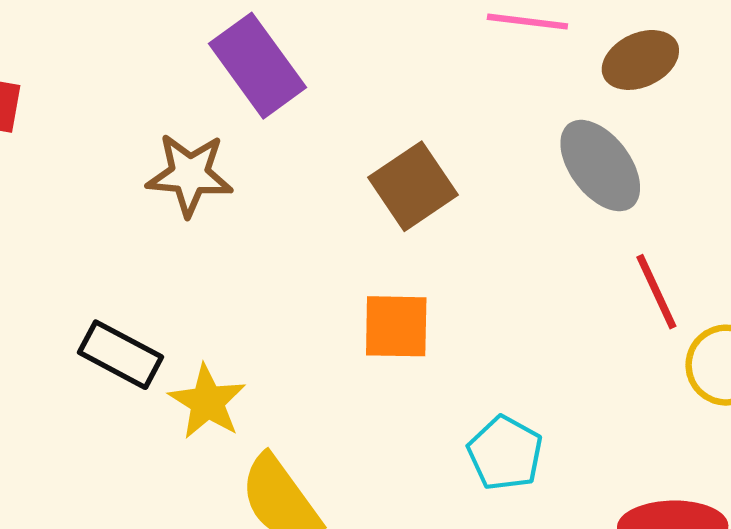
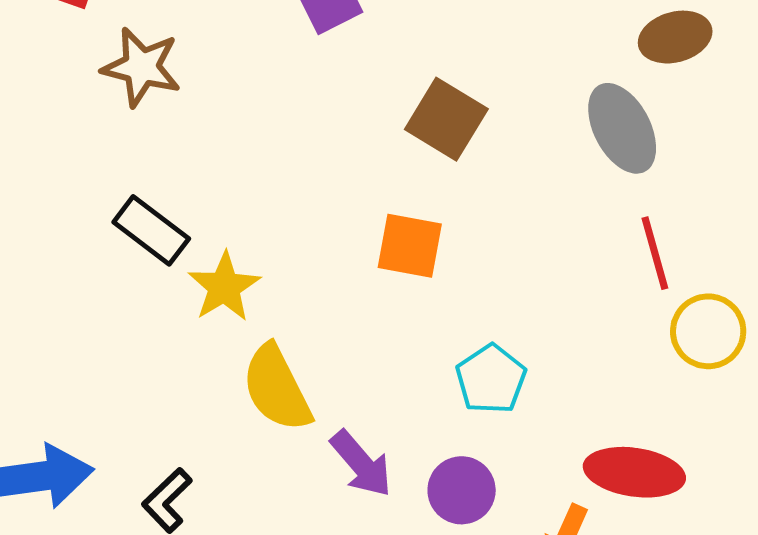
brown star: (190, 175) -> (141, 67), moved
brown square: (413, 186) -> (446, 119), turned -34

